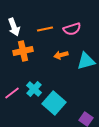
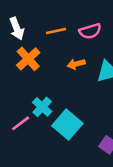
orange cross: (23, 51) -> (28, 59), turned -30
pink line: (12, 93) -> (21, 123), moved

